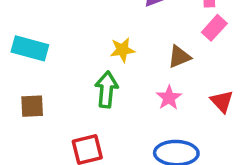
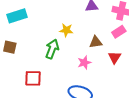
cyan rectangle: (30, 48) -> (17, 16), turned -48
red triangle: (222, 101) -> (115, 57), moved

